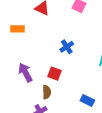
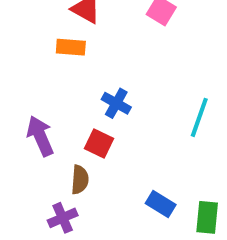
orange rectangle: (17, 29) -> (71, 47), moved
blue cross: (67, 47) -> (116, 103), moved, turned -32

